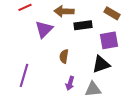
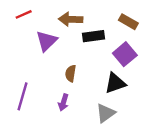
purple square: (109, 40) -> (125, 54), turned -30
purple arrow: (70, 83) -> (63, 102), moved
gray triangle: (93, 89) -> (106, 113), turned -30

